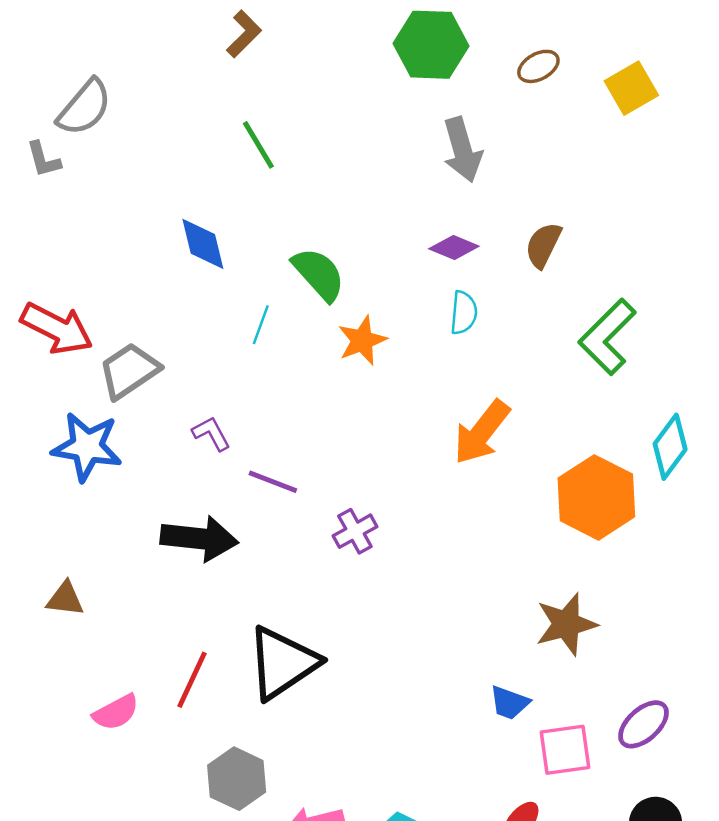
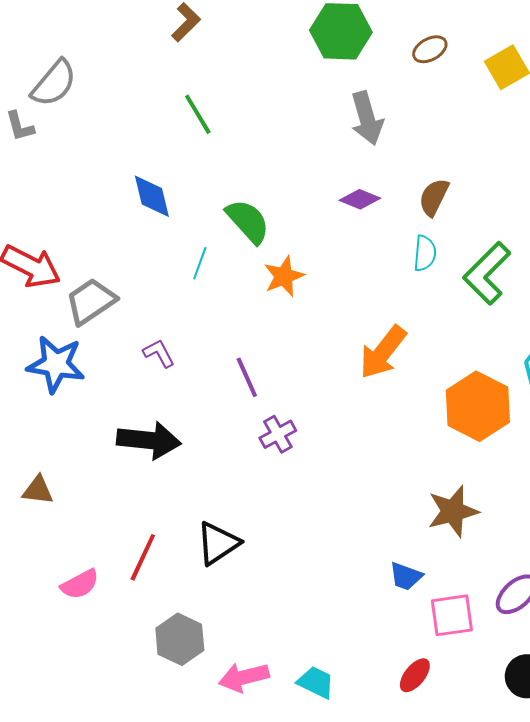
cyan semicircle: (464, 313) -> (425, 253), moved
purple line: (273, 482) -> (247, 377), moved, turned 45
black triangle: (283, 663) -> (218, 543), size x0.7

